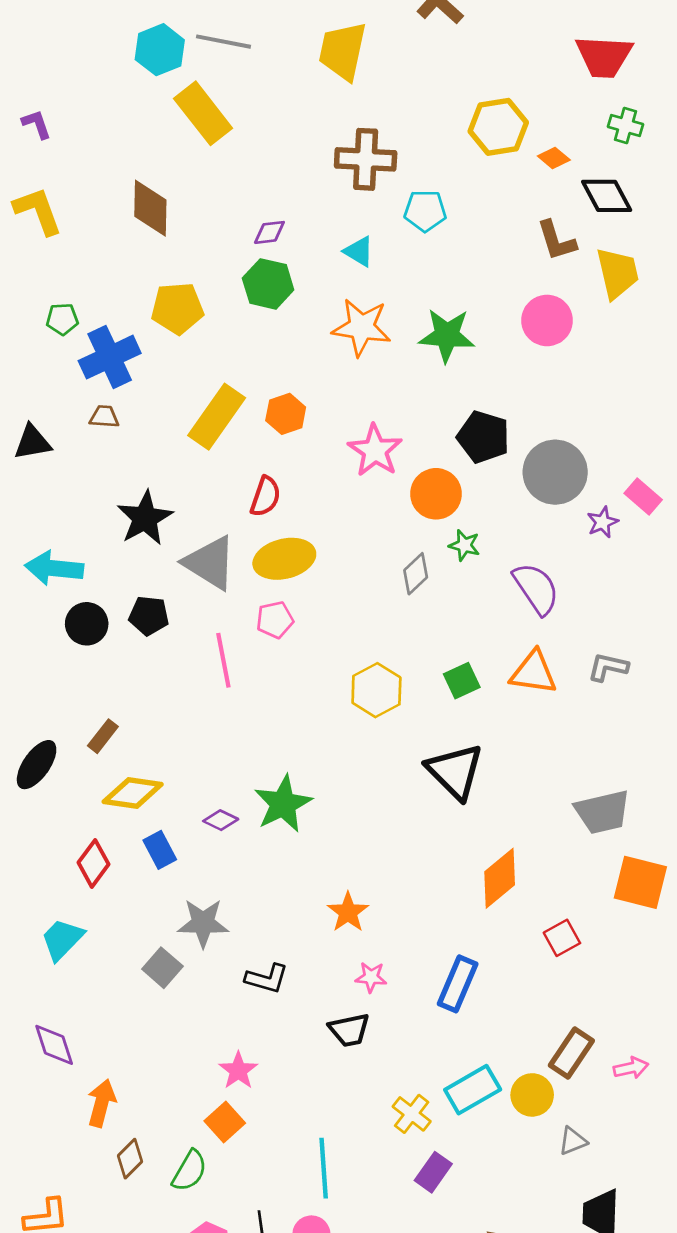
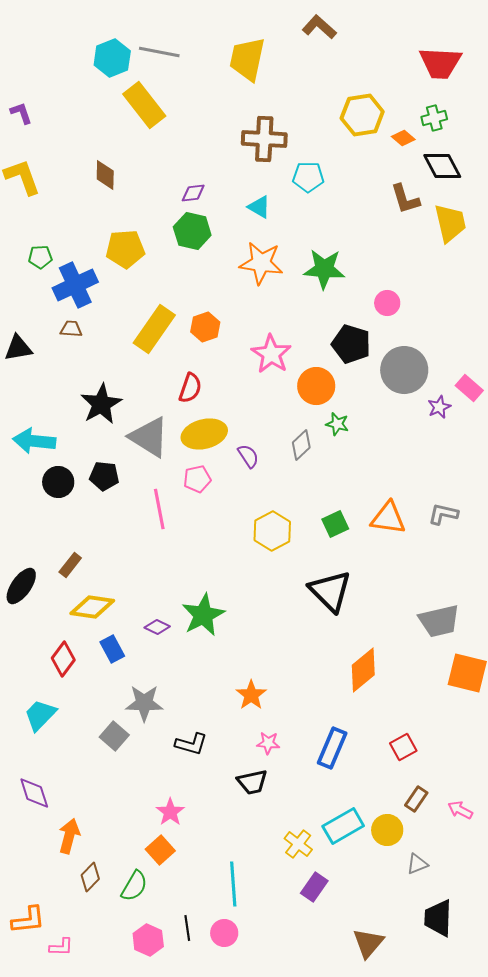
green cross: (626, 125) -> (434, 118), moved, turned -30
brown diamond: (150, 208) -> (105, 175), size x0.7
pink circle: (547, 320) -> (387, 303), moved, size x0.7
purple semicircle: (536, 589) -> (248, 456), moved, size x0.6
red square: (562, 938) -> (403, 747), moved
brown rectangle: (571, 1053) -> (416, 799), size x0.7
pink arrow: (631, 1068) -> (460, 810), turned -140

